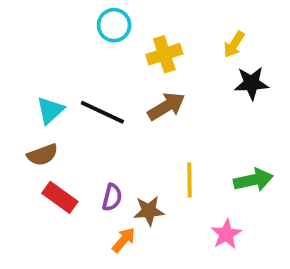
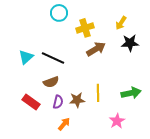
brown arrow: (166, 106) -> (96, 49), moved
brown semicircle: (42, 155) -> (51, 82), moved
brown star: (149, 211) -> (77, 100), moved

